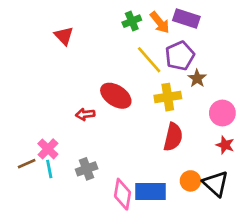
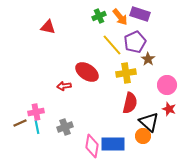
red triangle: (64, 36) -> (48, 27), turned -35
pink cross: (48, 149) -> (36, 112), turned 35
black triangle: (216, 184) -> (149, 122), moved

